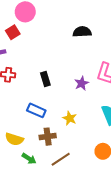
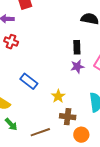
black rectangle: (45, 79) -> (77, 47), moved
brown cross: (48, 137) -> (68, 117), moved

